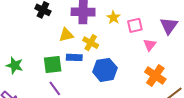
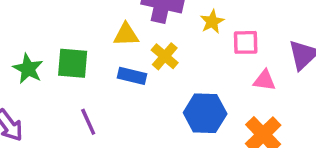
pink triangle: (150, 45) -> (264, 80), turned 48
green square: (53, 65) -> (73, 63), moved
blue hexagon: (105, 70) -> (205, 113), moved

